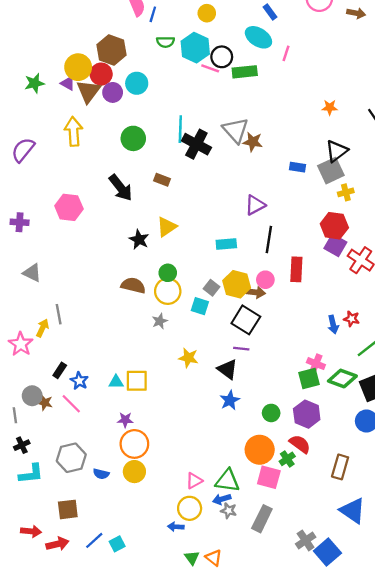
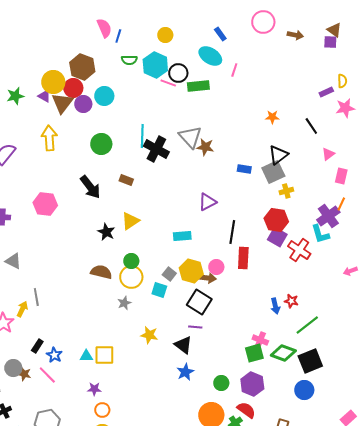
black line: (269, 239) -> (232, 232), moved
orange circle: (134, 444) -> (102, 410), size x0.6

